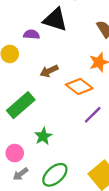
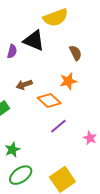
purple semicircle: (31, 34) -> (12, 51), turned 96
green star: (43, 136) -> (12, 150), moved

